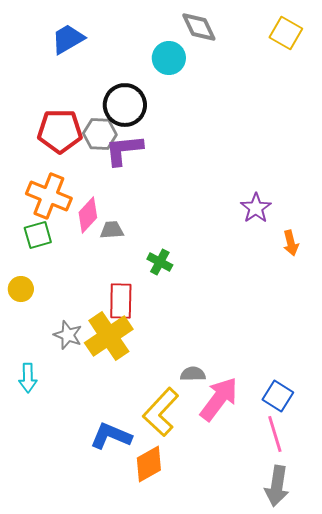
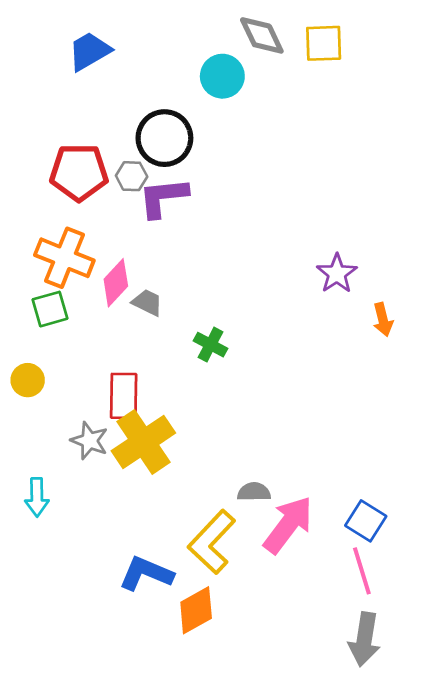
yellow square: (286, 33) -> (324, 43), moved, turned -32
gray hexagon: (100, 134) -> (132, 176), size x0.7
gray trapezoid: (112, 230) -> (147, 302), turned 30
red rectangle: (121, 301) -> (124, 396), moved

